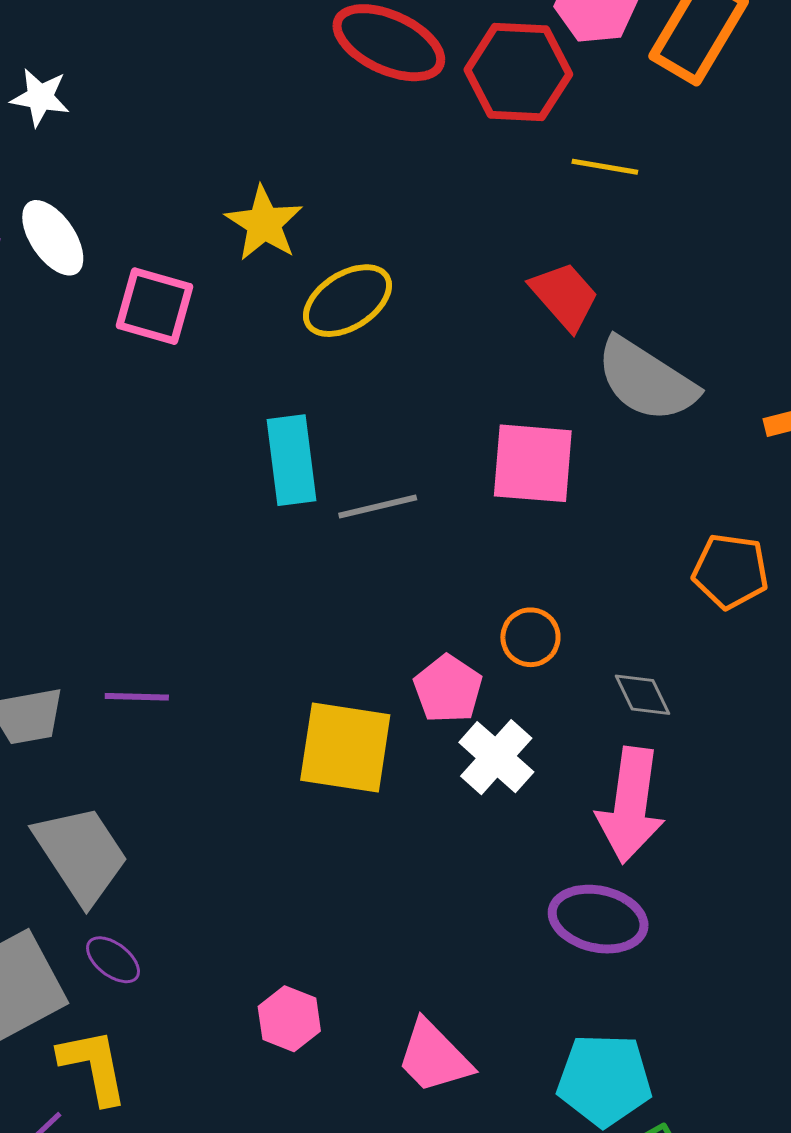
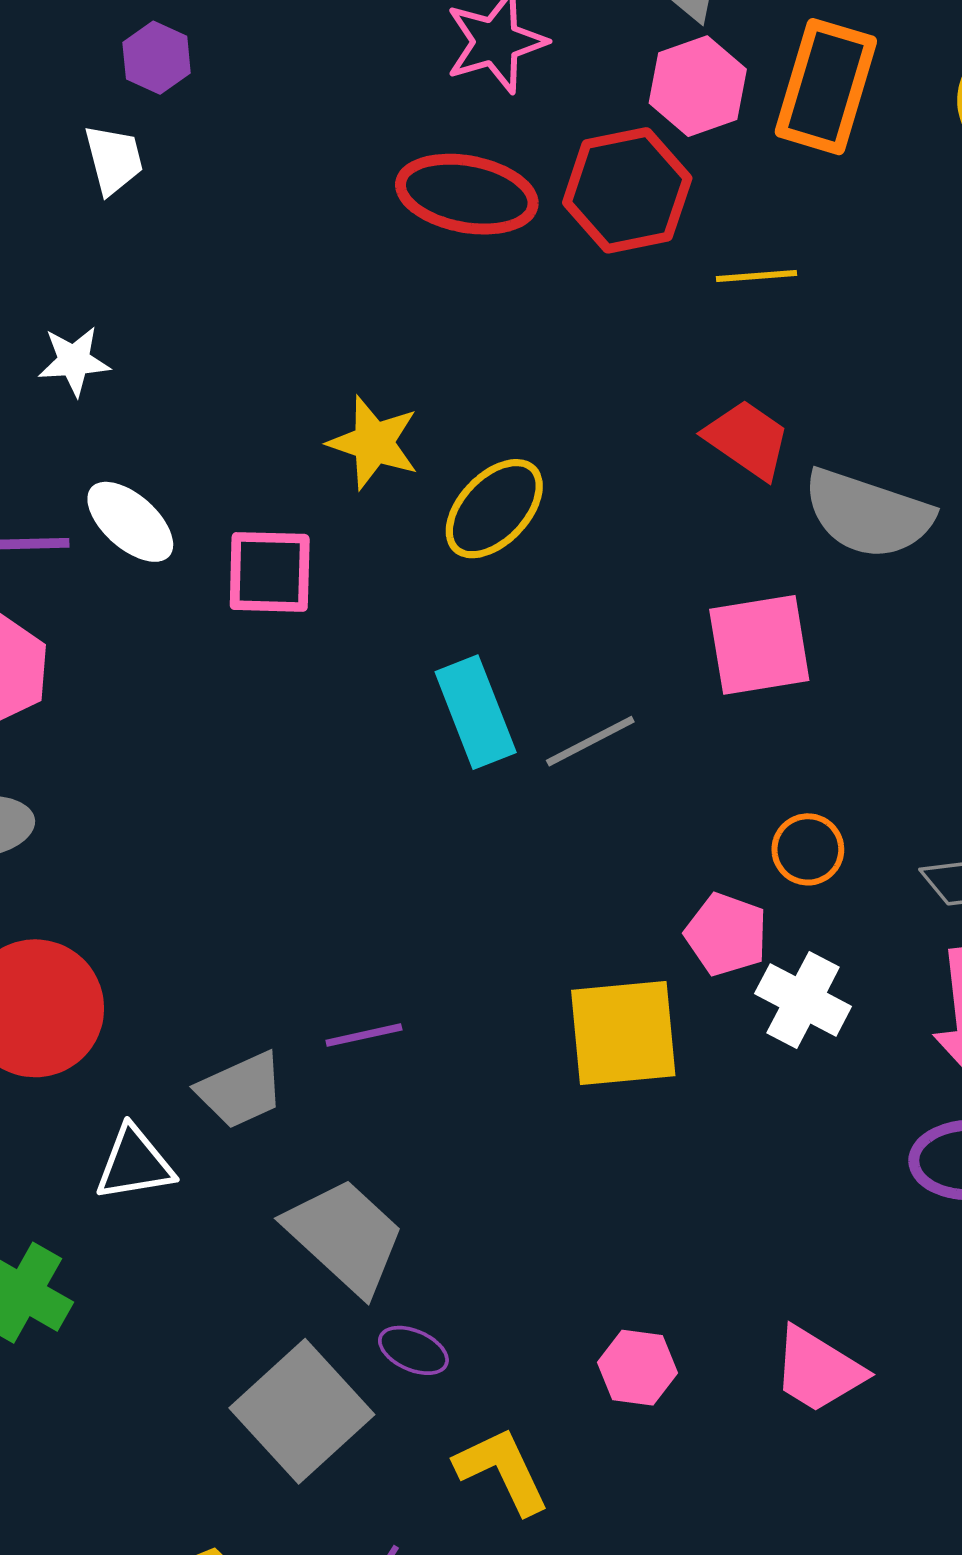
yellow L-shape: (93, 1066) -> (502, 1471), moved

